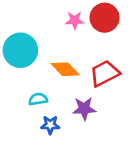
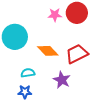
purple star: (84, 109) -> (62, 80), turned 30
blue star: (50, 125) -> (25, 92), moved

